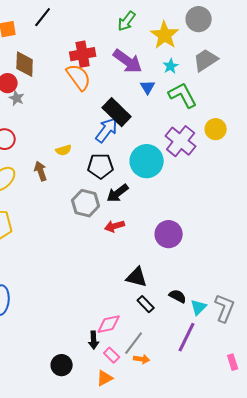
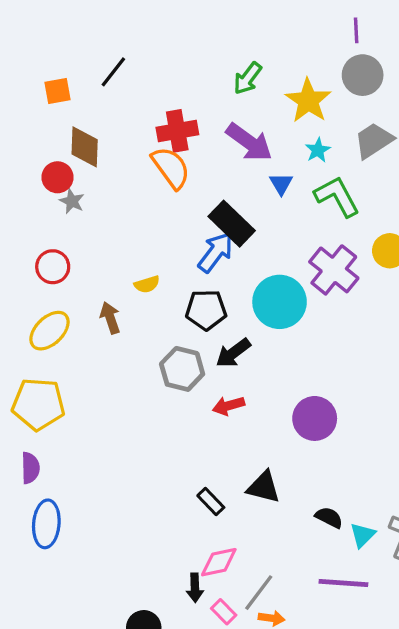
black rectangle: (146, 304) -> (211, 502), moved
purple line: (187, 337) -> (343, 583), turned 68

